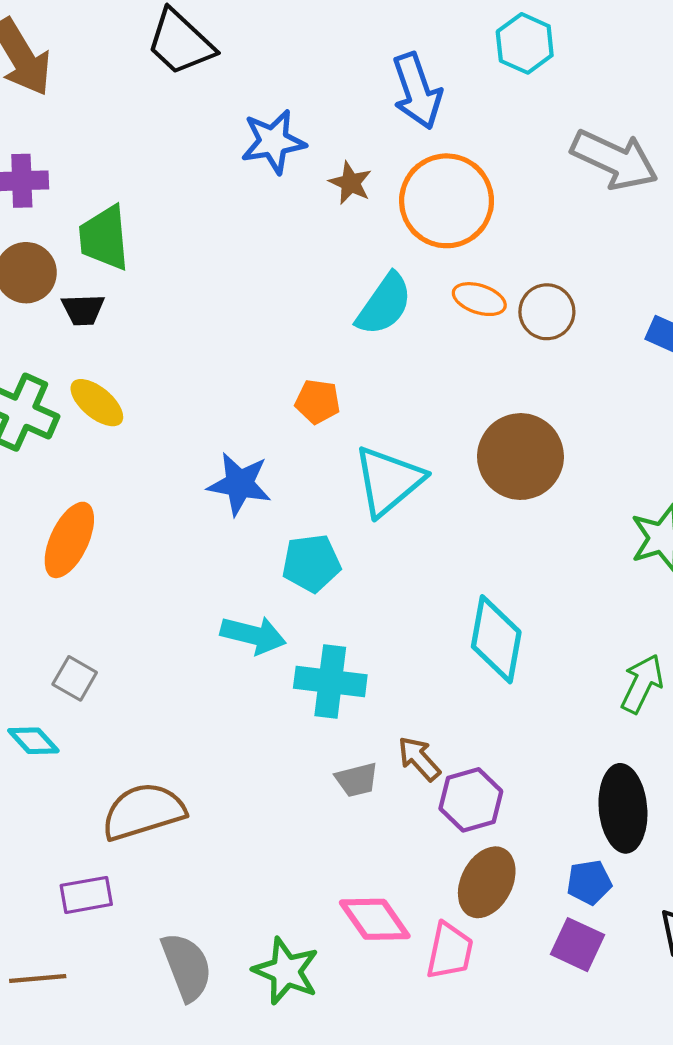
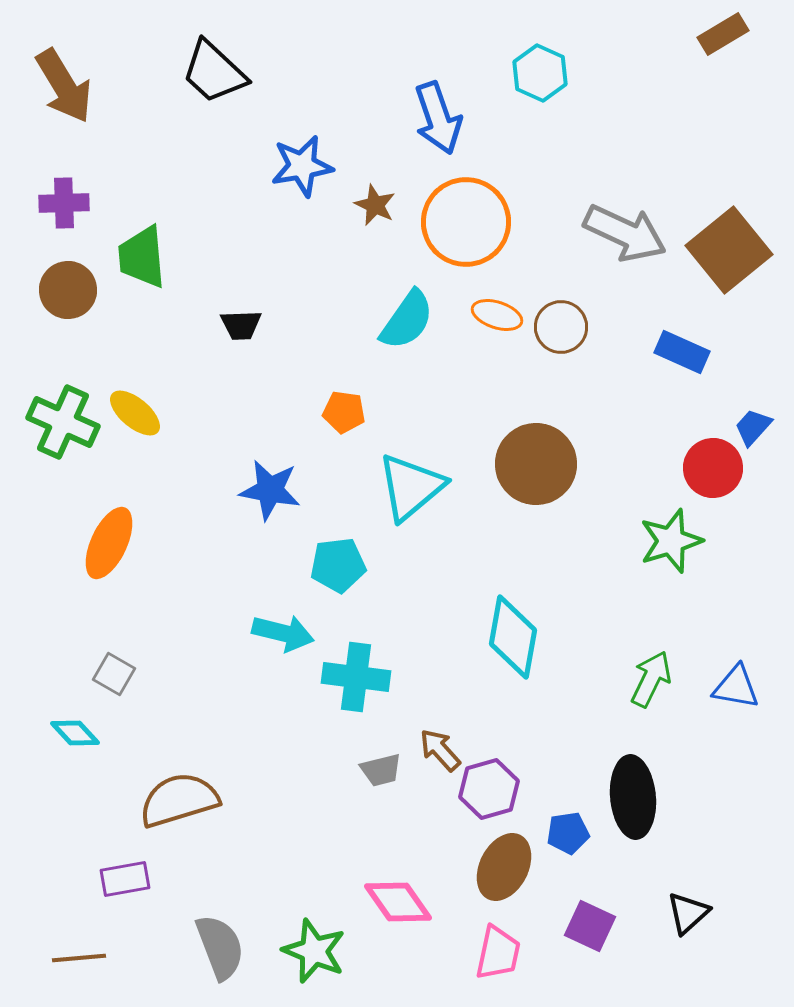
gray arrow: (615, 160) -> (625, 233), moved
black trapezoid: (83, 310) -> (241, 325), moved
blue pentagon: (589, 882) -> (568, 833), moved
pink trapezoid: (450, 951) -> (498, 953), moved

